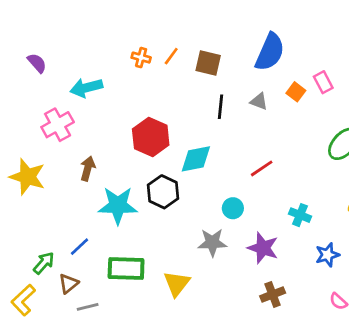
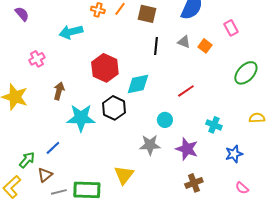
cyan arrow: (86, 88) -> (71, 32), moved
orange square: (296, 92) -> (205, 46), moved
pink cross: (58, 125) -> (37, 59), size x0.7
green rectangle: (126, 268) -> (87, 190), moved

